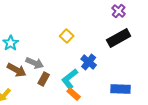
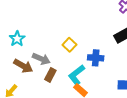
yellow square: (67, 36) -> (69, 45), moved
blue cross: (89, 62) -> (96, 58), turned -35

